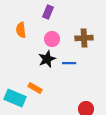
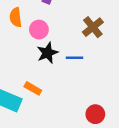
brown cross: (84, 38) -> (93, 27), turned -36
pink circle: (52, 39) -> (39, 30), moved

